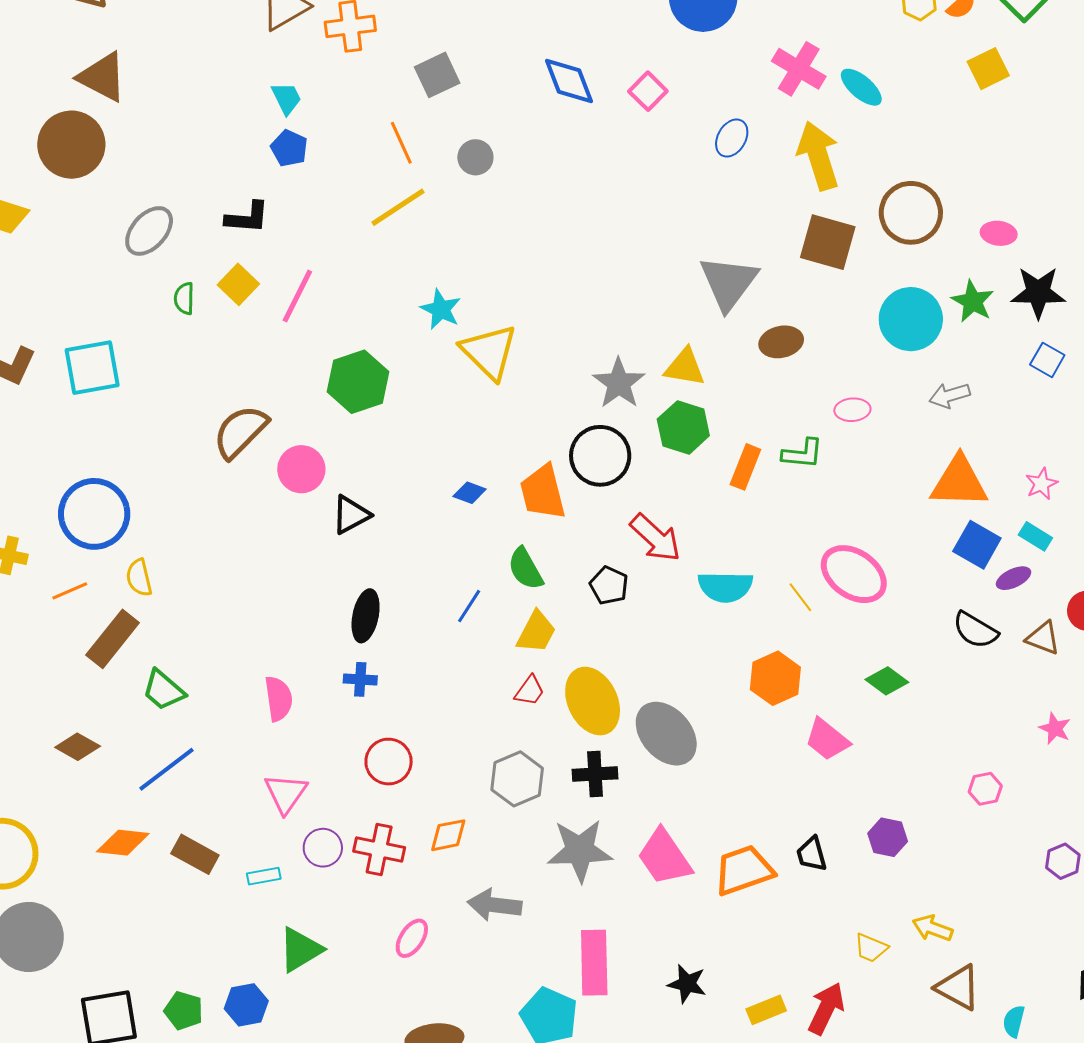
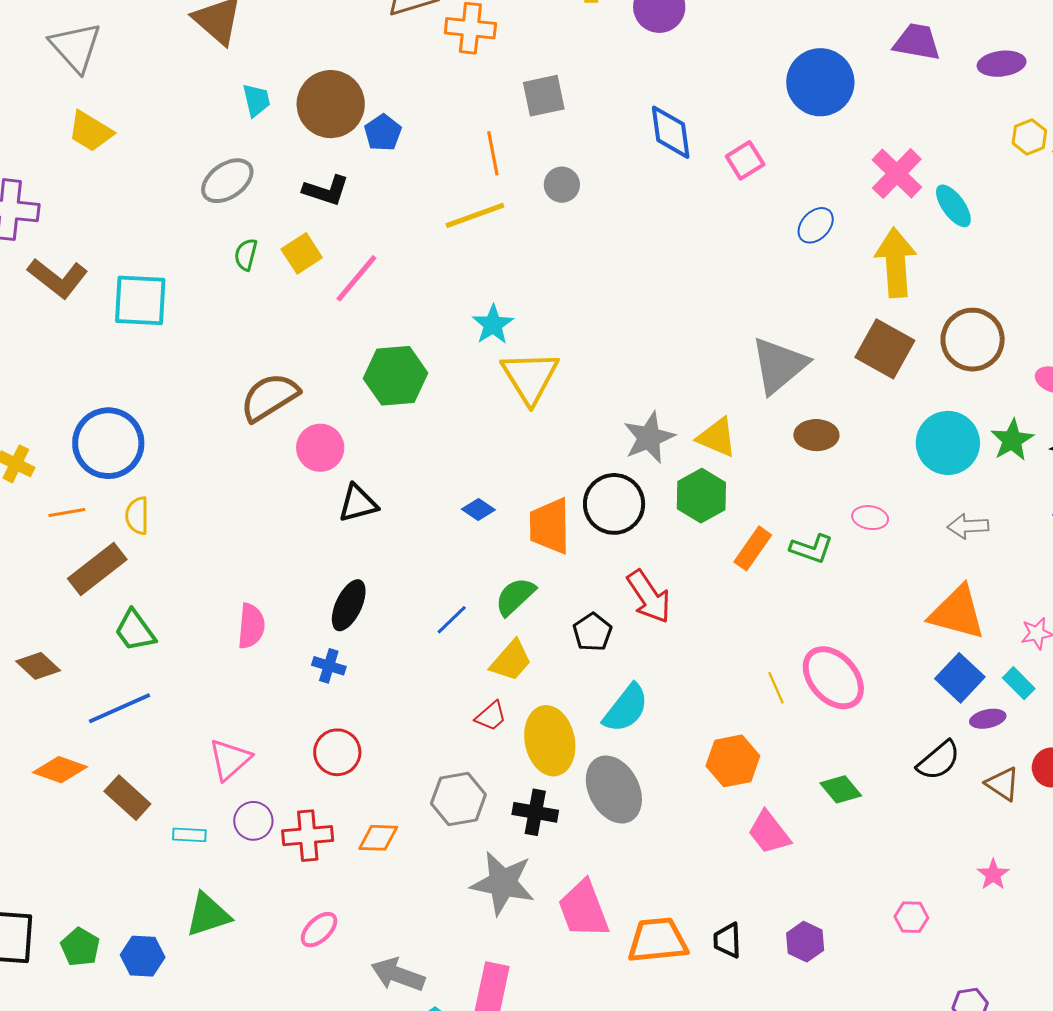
cyan trapezoid: (286, 98) -> (256, 100), moved
brown circle: (71, 145) -> (331, 104), moved
green semicircle: (525, 569) -> (515, 596), turned 63
cyan semicircle: (725, 587) -> (626, 708), moved, turned -66
black semicircle: (975, 630) -> (939, 760), turned -84
pink semicircle: (278, 699) -> (251, 626), moved
red cross: (379, 849) -> (308, 836), turned -30
gray arrow: (495, 905) -> (398, 975), moved

